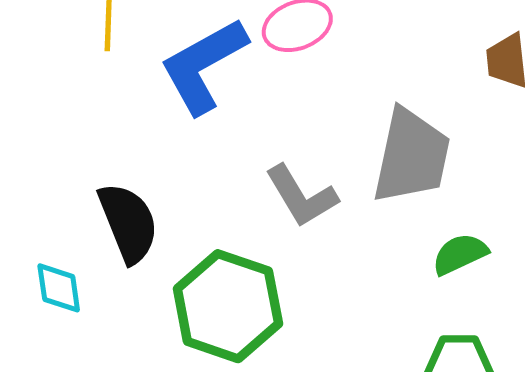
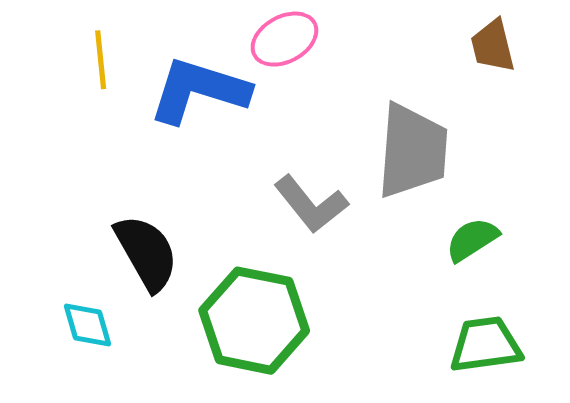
blue L-shape: (204, 66) -> (199, 90), turned 54

